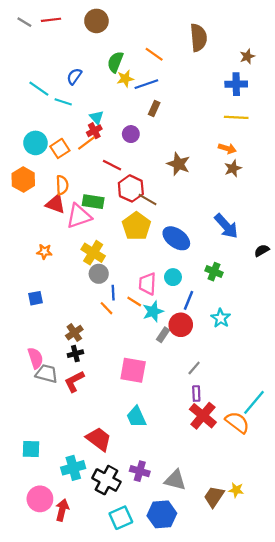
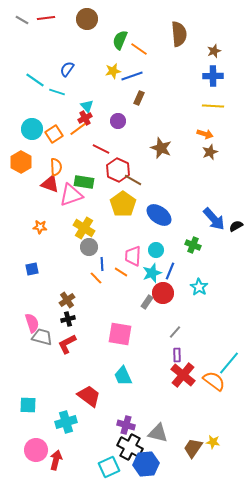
brown star: (247, 56) -> (214, 51), moved
green semicircle: (115, 62) -> (120, 40), moved
blue arrow: (226, 226) -> (214, 219), moved
cyan star: (153, 311) -> (152, 273), moved
black cross: (106, 480) -> (130, 447), moved

